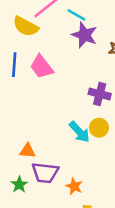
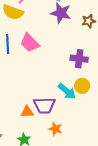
purple trapezoid: (45, 173) -> (44, 105), moved
orange star: (74, 186) -> (55, 129), moved

